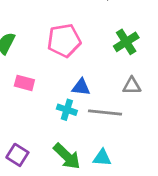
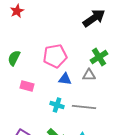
gray triangle: (132, 86) -> (89, 75), moved
blue triangle: (81, 87) -> (65, 79), moved

